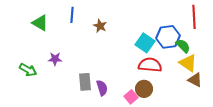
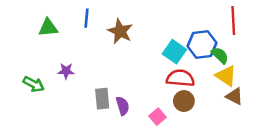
green triangle: (40, 23) -> (48, 28), turned -36
brown star: (100, 26) -> (120, 31), size x1.5
brown circle: (144, 89) -> (184, 101), moved

